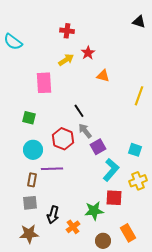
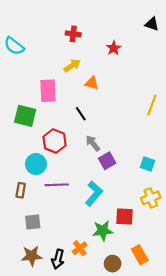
red star: (88, 53) -> (114, 48), moved
orange triangle: (103, 76) -> (92, 83), moved
black line: (79, 111) -> (81, 114), moved
green square: (29, 118) -> (25, 116), moved, size x1.5
red hexagon: (63, 139) -> (55, 141), moved
cyan L-shape: (111, 170) -> (94, 194), moved
brown rectangle: (32, 180) -> (21, 190), moved
black arrow: (53, 215) -> (58, 259), moved

